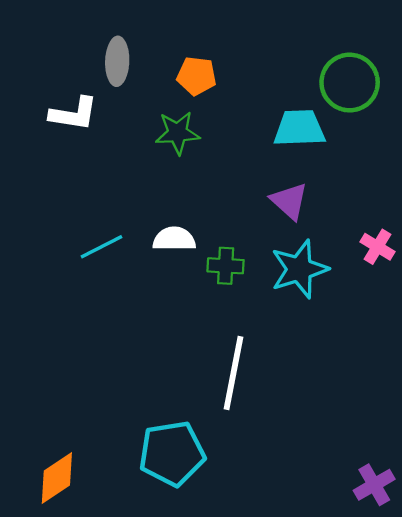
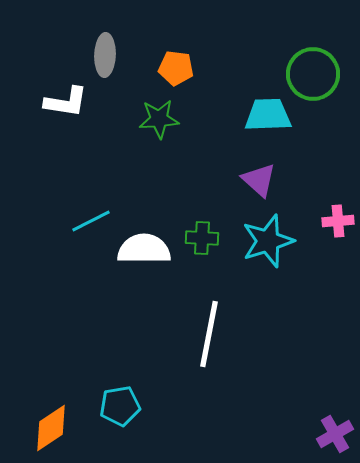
white semicircle: (174, 239) -> (144, 249), moved, size x1.4
pink cross: (378, 247) -> (338, 221), turned -36
cyan pentagon: (172, 453) -> (120, 406), moved, size x0.7

